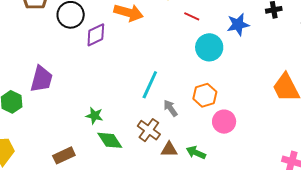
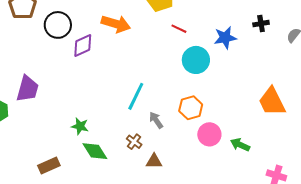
brown cross: (149, 130) -> (134, 142), size x0.7
green arrow: (196, 153) -> (240, 145), moved

